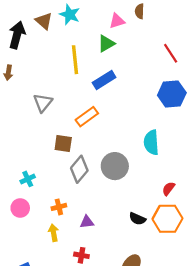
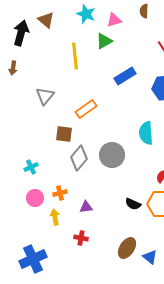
brown semicircle: (140, 11) -> (144, 11), moved
cyan star: (70, 15) -> (86, 14), moved
blue rectangle: (104, 80) -> (125, 76), moved
pink circle: (20, 208) -> (35, 198), moved

